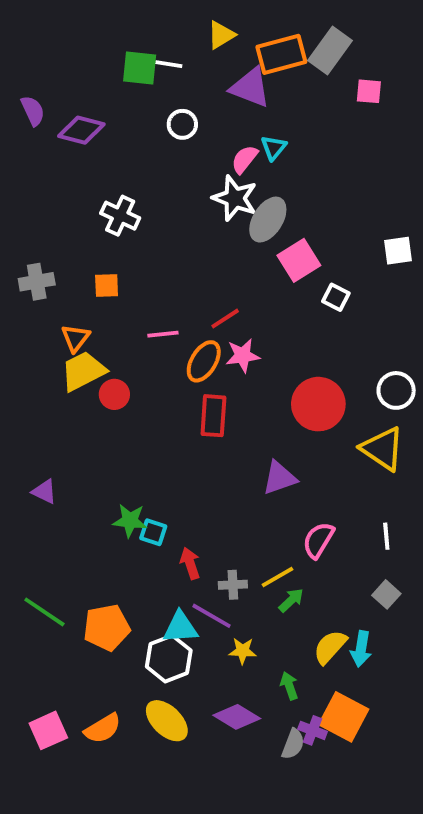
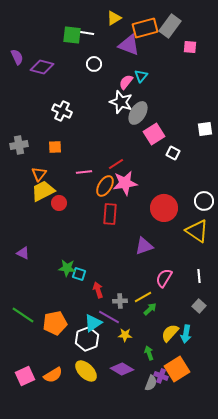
pink star: (243, 356) -> (125, 183), size x1.4
cyan triangle: (180, 627) -> (93, 323), turned -30
orange square: (344, 717) -> (177, 369), turned 30

